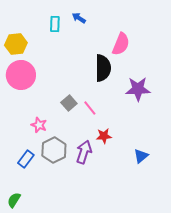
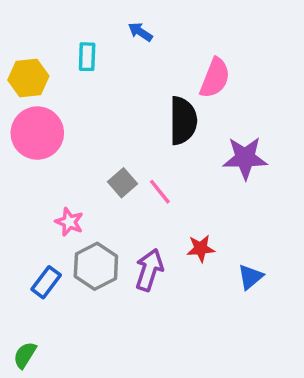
cyan rectangle: (55, 24) -> (87, 57), moved
red star: (104, 136) -> (201, 248), moved

